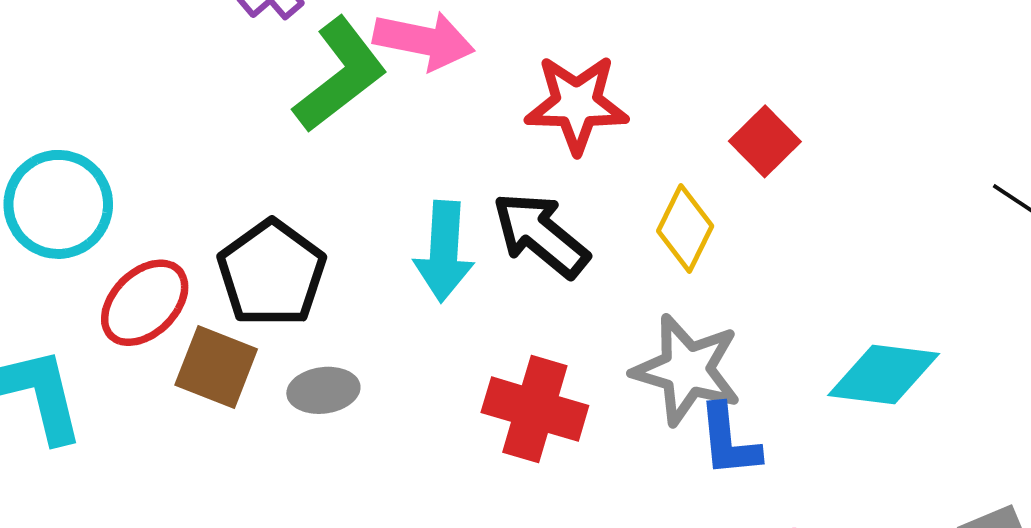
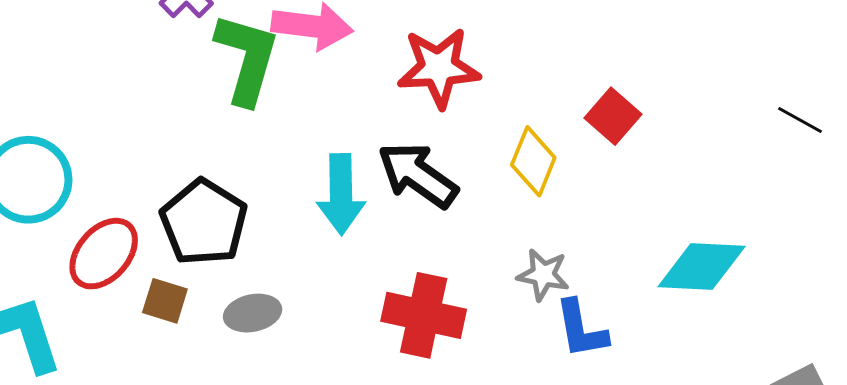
green L-shape: (340, 75) -> (247, 59), turned -32
red square: (765, 141) -> (613, 116), moved
brown square: (216, 367) -> (165, 301), size x0.7
gray star: (687, 370) -> (543, 275), size x0.6

